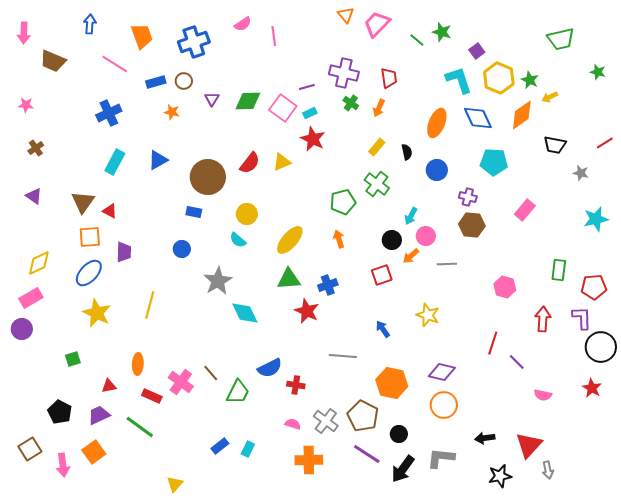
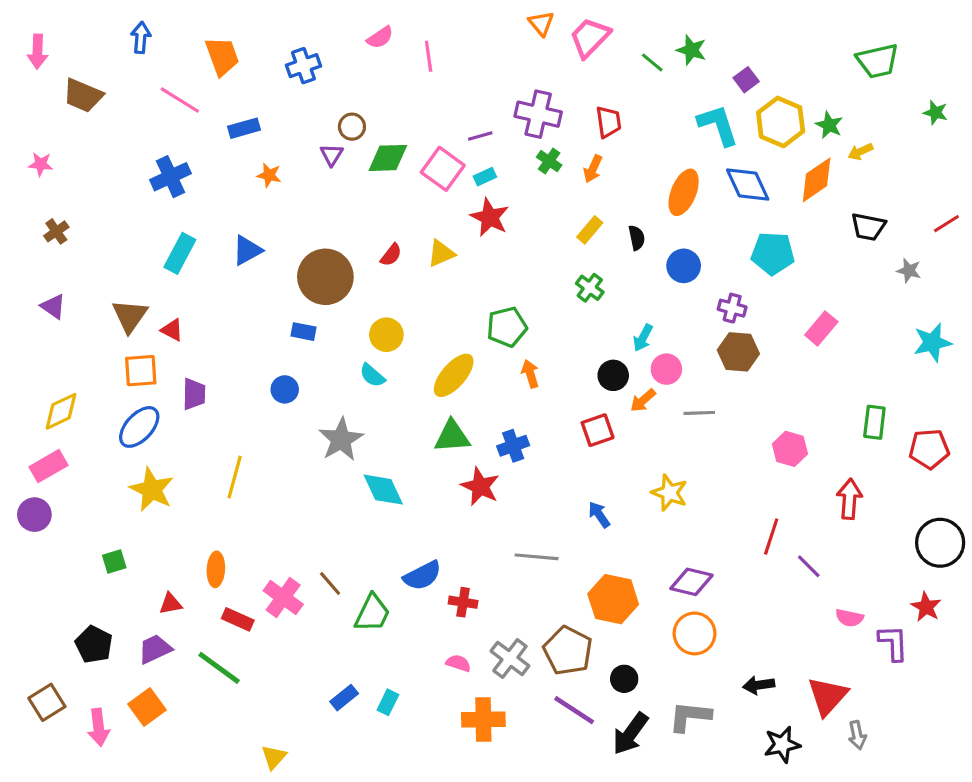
blue cross: (194, 42) -> (303, 66), size x0.7
brown circle: (184, 81) -> (352, 127), moved
red semicircle: (250, 163) -> (391, 255), size x0.7
green cross: (377, 184) -> (590, 288), size x0.7
green pentagon: (343, 202) -> (507, 327), moved
purple L-shape: (582, 318) -> (893, 643), moved

